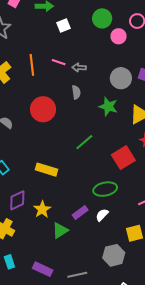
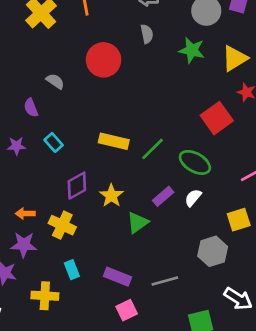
green line: (84, 142) -> (153, 149), moved
green ellipse: (105, 189) -> (195, 162), turned 45

